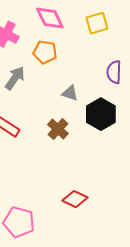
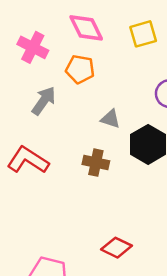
brown cross: (58, 129) -> (96, 163), turned -30

